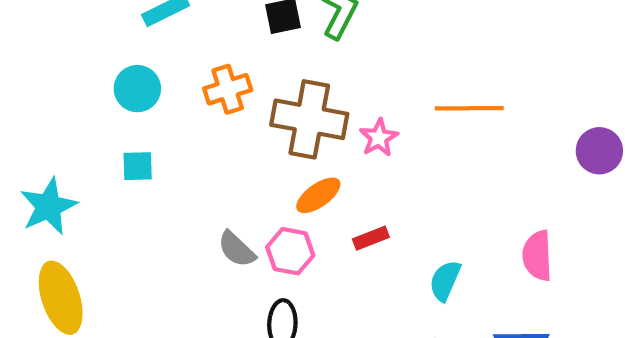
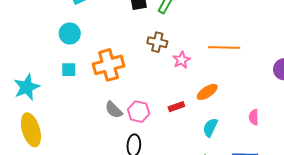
orange cross: (228, 89) -> (109, 65), moved, size x1.4
brown cross: (309, 119) -> (157, 42), moved, size x0.6
orange ellipse: (318, 195) -> (207, 92), moved
pink semicircle: (537, 256) -> (254, 117), size x0.7

